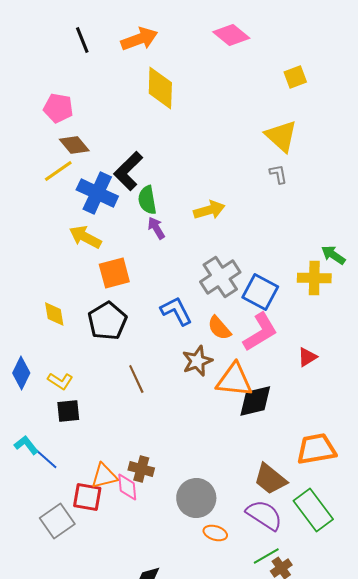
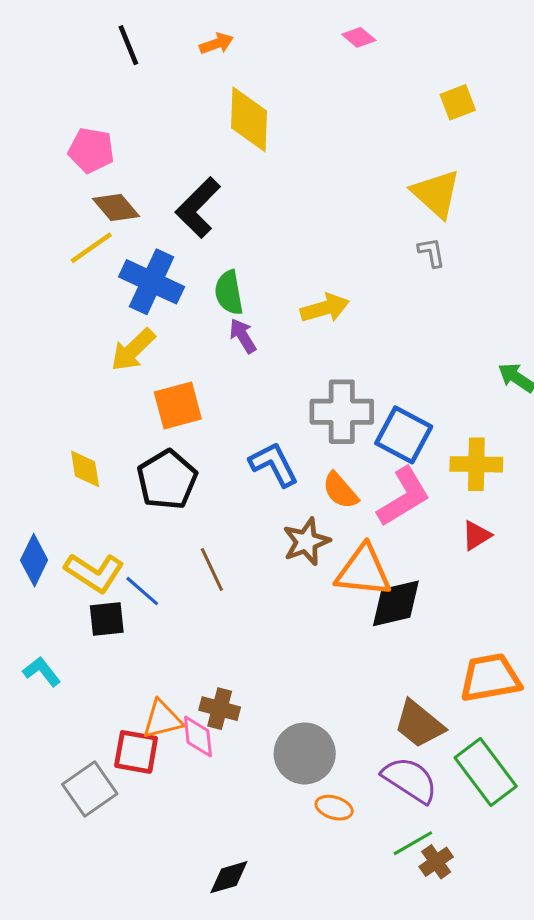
pink diamond: (231, 35) -> (359, 37), size x0.6
orange arrow: (139, 39) -> (217, 44), size x0.6
black L-shape: (128, 171) -> (198, 208), moved
yellow arrow: (85, 237) -> (133, 350), turned -72
gray cross: (220, 277) -> (342, 412), turned 33
yellow cross: (314, 278) -> (476, 464), moved
yellow L-shape: (60, 381) -> (94, 573), size x1.5
blue line: (46, 459) -> (142, 591), moved

